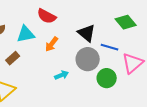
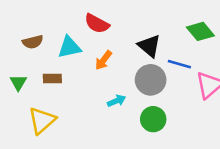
brown rectangle: (13, 58) -> (52, 79), turned 40
green circle: (107, 78) -> (153, 119), moved

